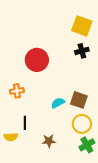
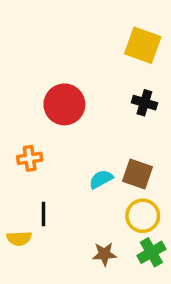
black cross: (82, 51) -> (144, 103), moved, turned 32
brown star: (49, 141) -> (104, 254), moved

